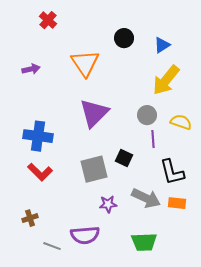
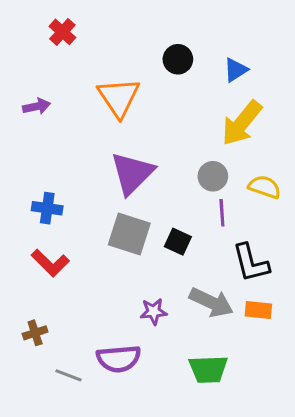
blue cross: (38, 136) -> (47, 208), size x0.7
gray square: (94, 169) -> (129, 234), moved, turned 32

